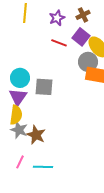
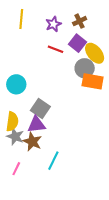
gray square: (44, 87) -> (40, 108), moved, turned 30
purple triangle: (18, 97) -> (36, 125), moved, turned 48
cyan line: (43, 167) -> (53, 161), moved, turned -66

